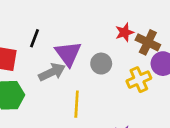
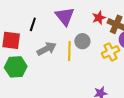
purple triangle: (68, 54) -> (65, 16), moved
yellow line: (77, 104) -> (69, 51), moved

